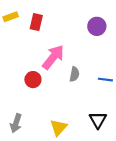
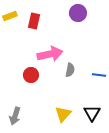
purple circle: (97, 26) -> (78, 13), moved
pink arrow: (53, 57) -> (50, 54), turned 40
yellow triangle: (59, 127) -> (63, 114), moved

